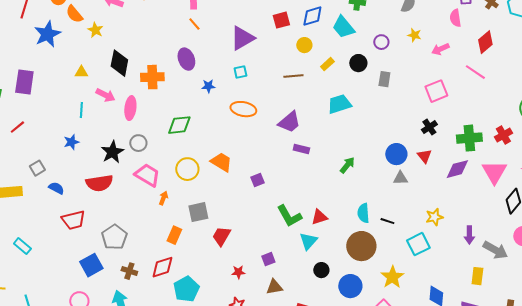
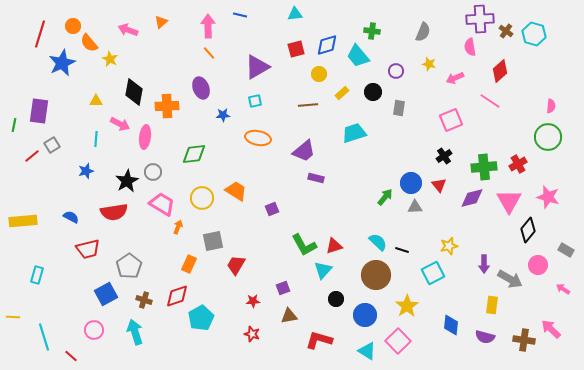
green arrow: (347, 165) -> (385, 197), moved
gray square: (37, 168) -> (52, 145), moved
cyan semicircle: (363, 213) -> (378, 242), turned 138
cyan rectangle: (22, 246) -> (37, 275), turned 66

